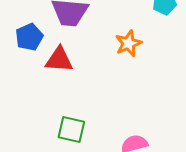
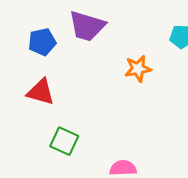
red triangle: (59, 60) -> (41, 92), moved

